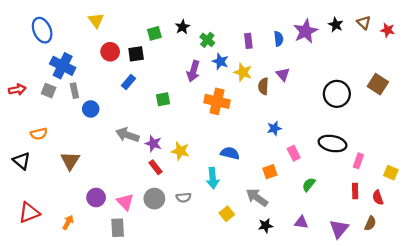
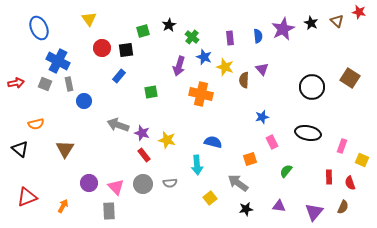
red star: (388, 30) -> (359, 12), moved
blue star: (274, 128) -> (262, 117), moved
pink rectangle: (358, 161) -> (342, 146), moved

